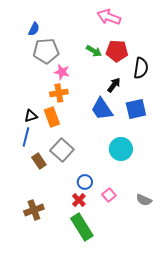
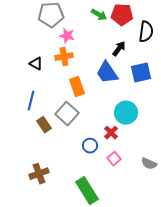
black triangle: (31, 116) -> (36, 64), moved, turned 48
orange rectangle: (52, 117) -> (77, 87), moved
red cross: (79, 200) -> (111, 133), moved

